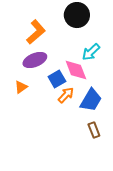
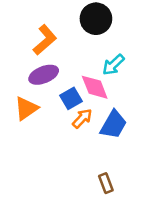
orange triangle: (21, 87) -> (26, 108), size x1.5
brown rectangle: (94, 130) -> (106, 183), moved

